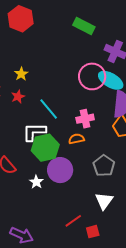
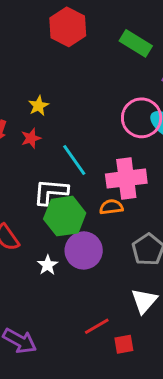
red hexagon: (21, 19) -> (68, 27), moved
pink cross: (85, 119) -> (126, 179), size x1.5

